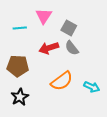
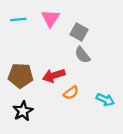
cyan line: (20, 28) -> (18, 19), moved
red arrow: (49, 48) -> (54, 76), moved
orange semicircle: (62, 81) -> (71, 93), size x0.6

